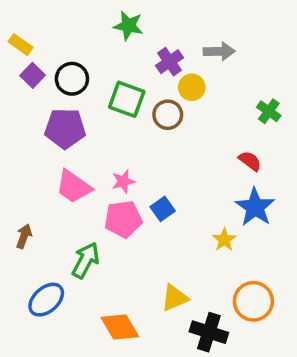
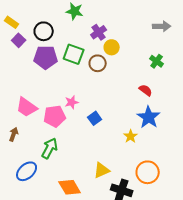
gray arrow: (219, 51) -> (162, 26), moved
black circle: (72, 79) -> (44, 31), moved
purple pentagon: (65, 128) -> (46, 57), moved
pink trapezoid: (74, 187) -> (27, 107), moved
pink pentagon: (123, 219) -> (55, 116), moved

